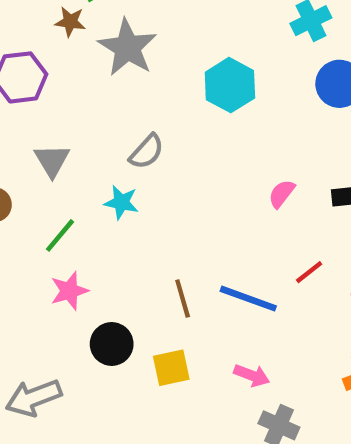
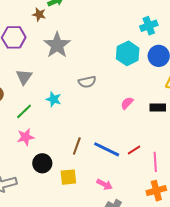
gray star: (127, 47) -> (57, 45), moved
cyan hexagon: (230, 85) -> (128, 53), moved
gray semicircle: (147, 152) -> (87, 82), moved, turned 30
red line: (309, 272) -> (134, 150), moved
brown line: (183, 298) -> (77, 146), turned 30

